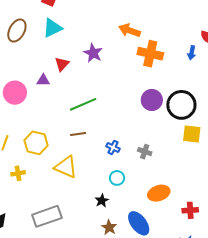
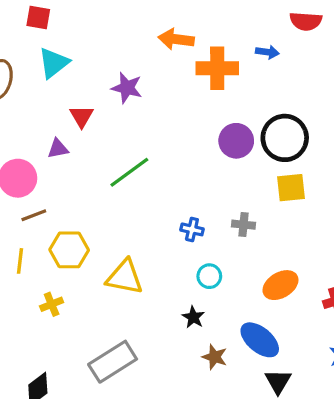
blue arrow: (192, 53) -> (267, 52), moved, turned -80
brown line: (78, 134) -> (34, 215), moved
yellow square: (192, 134) -> (291, 188), moved

